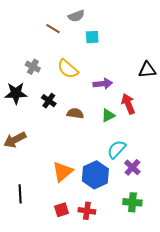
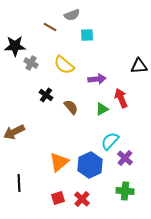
black star: (16, 93) -> (15, 46), moved
brown semicircle: (75, 113) -> (71, 107), turned 42
red cross: (87, 211) -> (82, 199), turned 35

